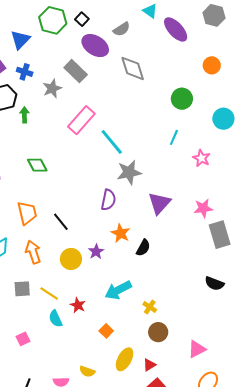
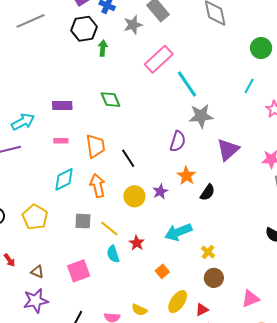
pink square: (23, 339) -> (79, 271), size x1.6

